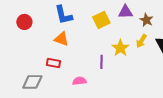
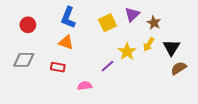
purple triangle: (125, 12) -> (132, 14), turned -42
blue L-shape: (63, 15) -> (68, 18), turned 35
purple line: (101, 62) -> (107, 66), turned 48
gray diamond: (32, 82) -> (24, 60), moved

